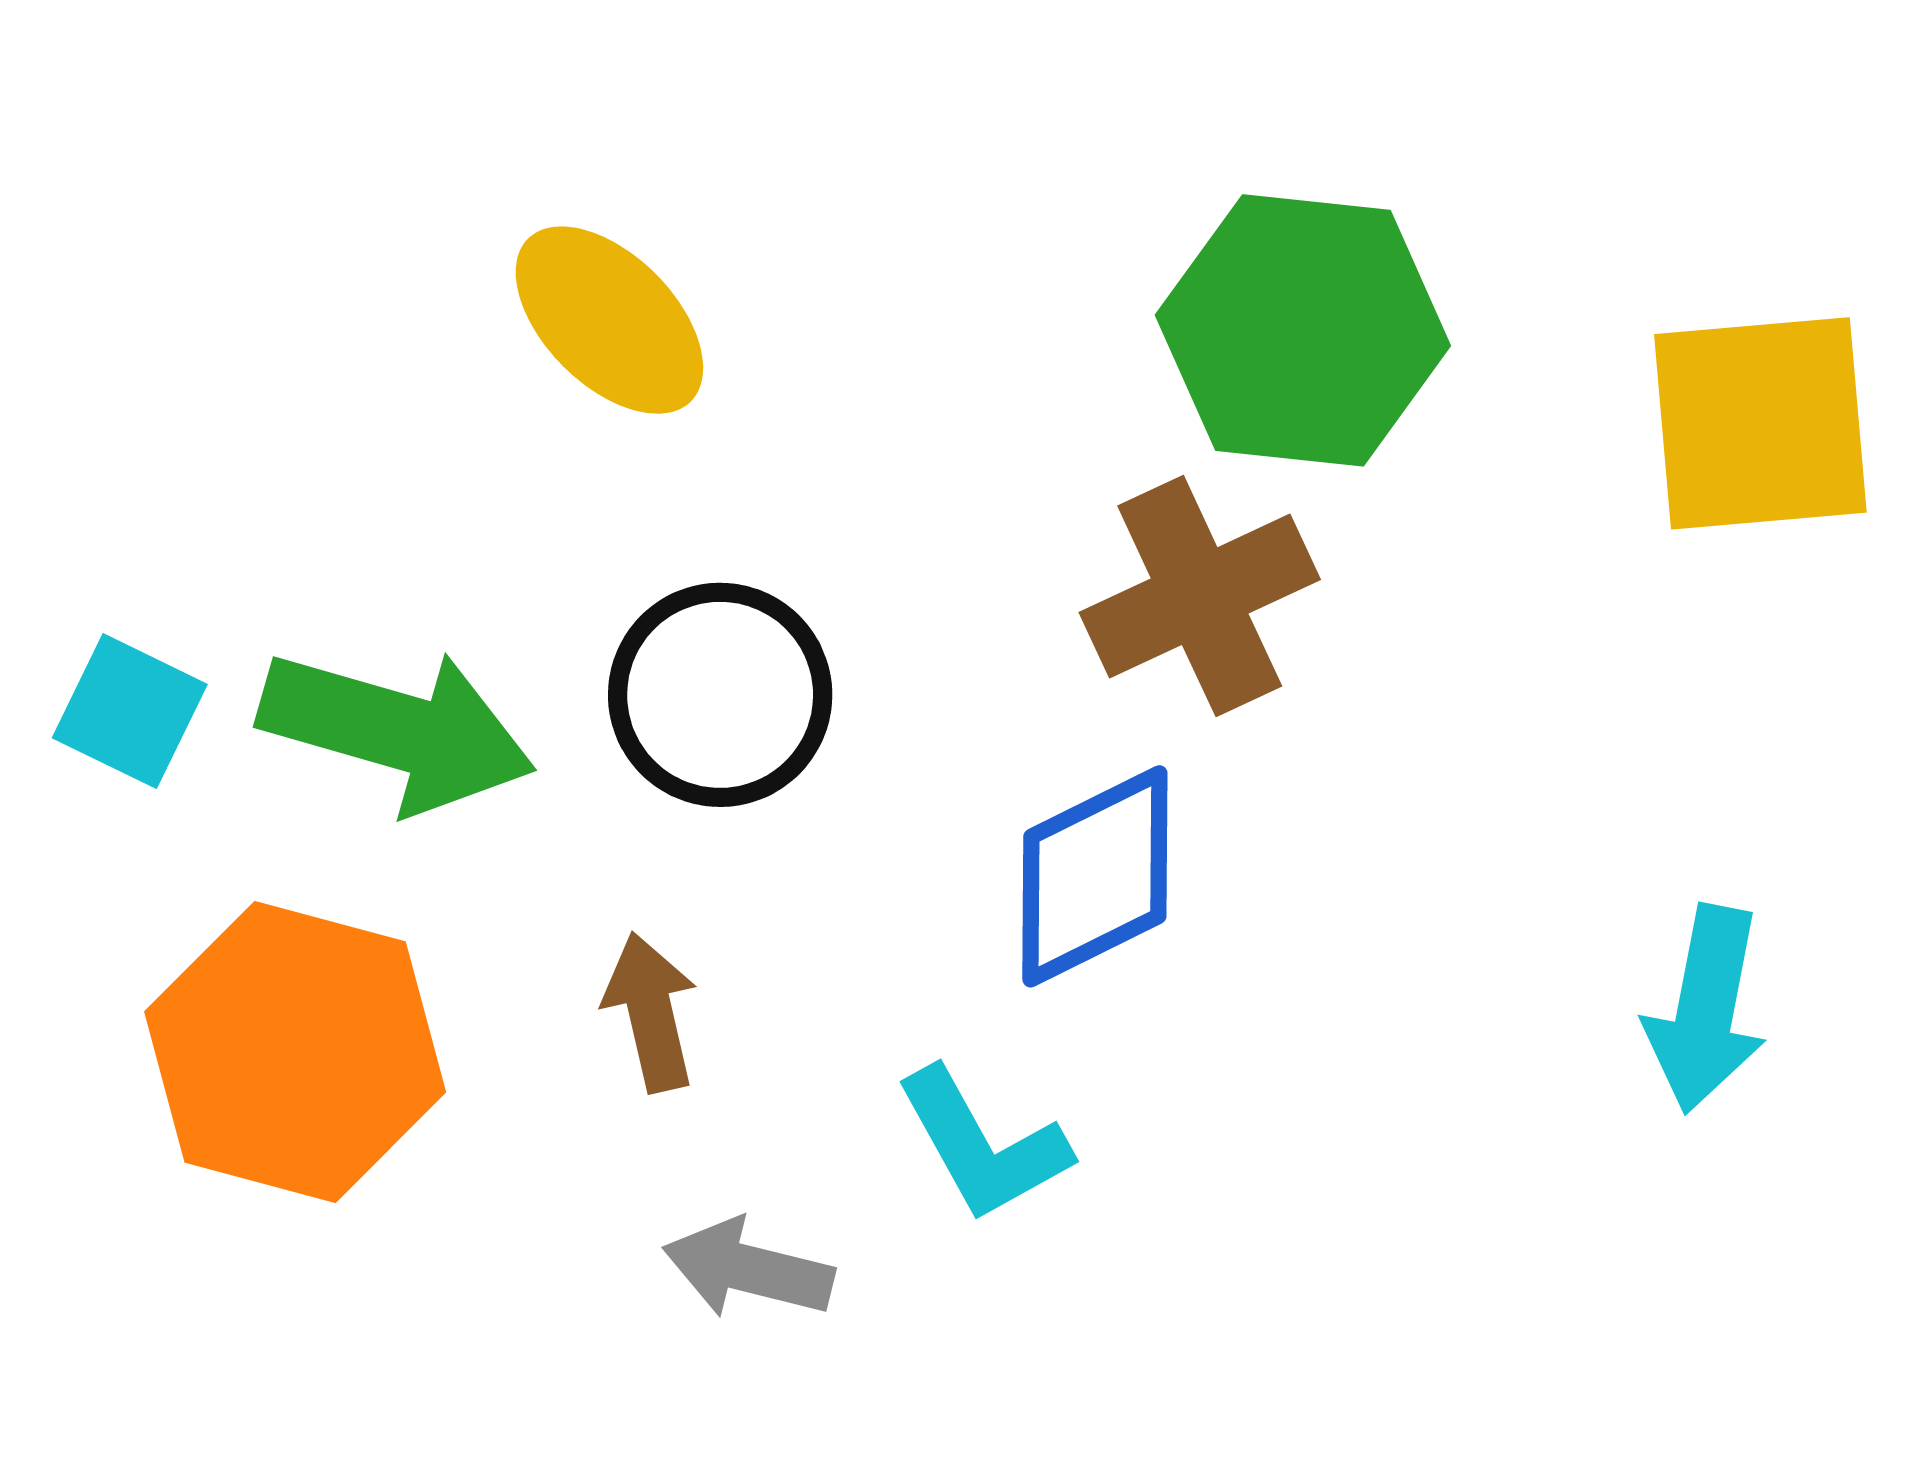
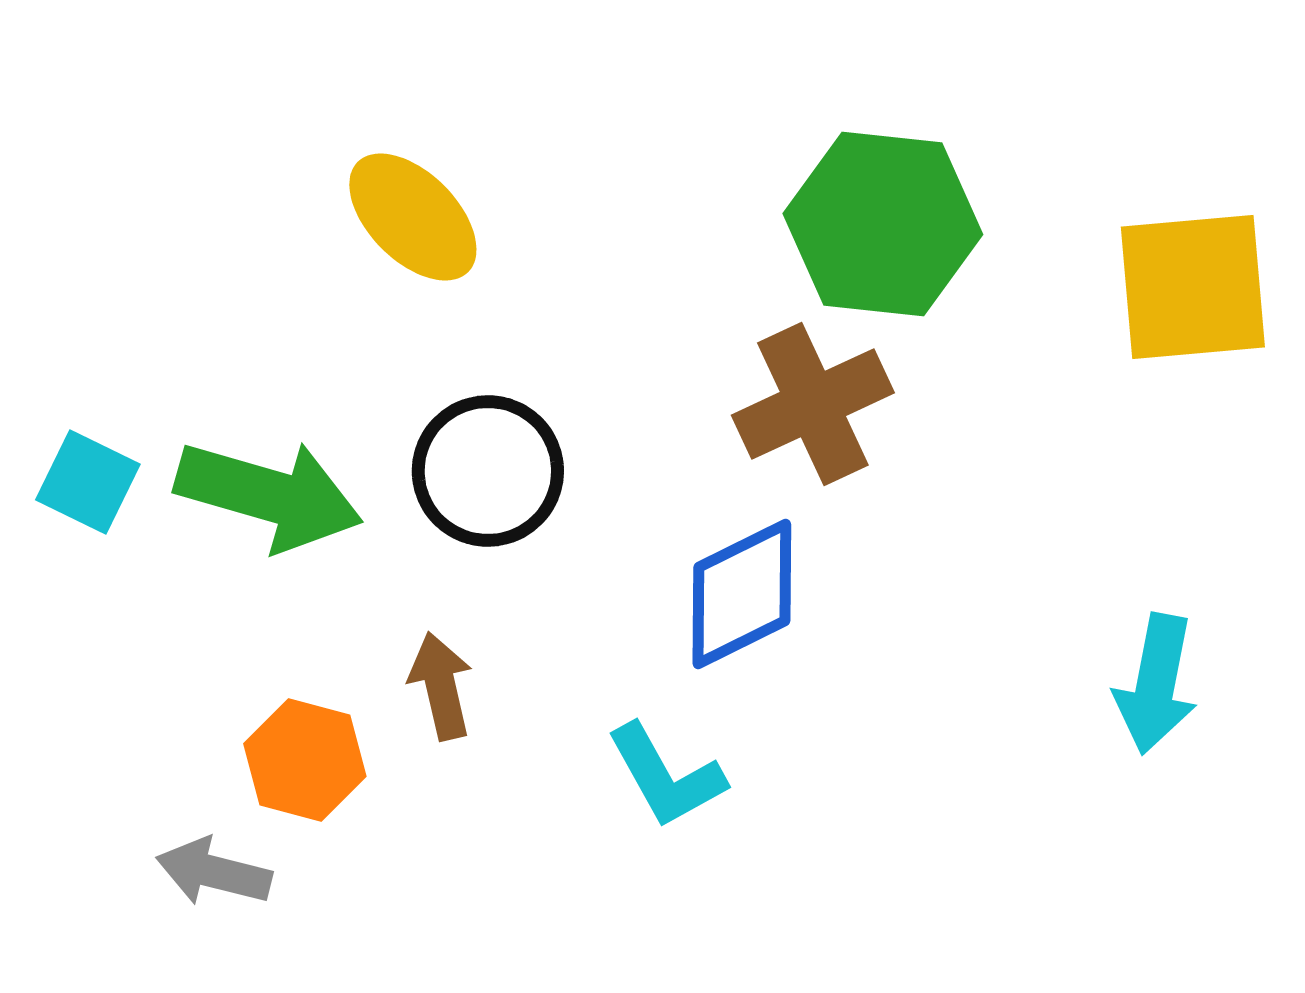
orange hexagon: (295, 1052) -> (305, 760), moved, size x0.6
gray arrow: (748, 1269) -> (214, 872), moved

